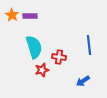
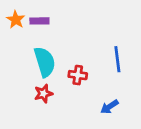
red star: (42, 70) -> (43, 94), moved

